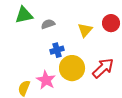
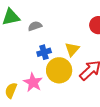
yellow triangle: (85, 30) -> (72, 49), moved

